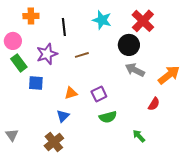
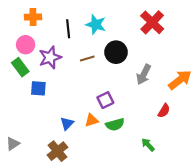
cyan star: (102, 20) -> (96, 24), moved
pink circle: (13, 41) -> (26, 45), moved
black circle: (129, 45) -> (116, 52), moved
gray arrow: (135, 70) -> (144, 75), turned -90
orange triangle: (71, 93) -> (92, 120), moved
gray triangle: (12, 135) -> (13, 144), turned 32

